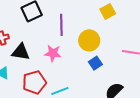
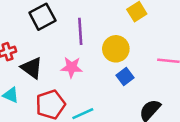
black triangle: (21, 52) -> (32, 68), turned 30

